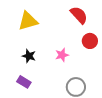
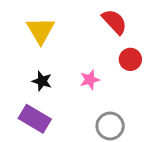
yellow triangle: (28, 21) -> (41, 30), turned -45
purple rectangle: (24, 82) -> (35, 119), size x1.5

